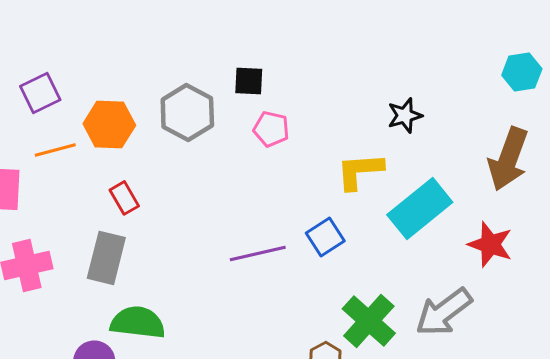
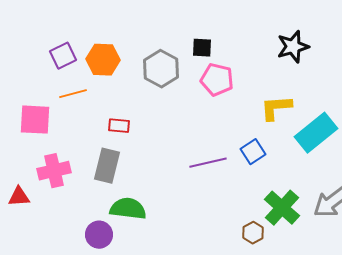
black star: (405, 115) -> (293, 47), moved, size x1.4
orange hexagon: (109, 124) -> (103, 60), moved
pink pentagon: (271, 129) -> (217, 80), size x1.4
red rectangle: (124, 198) -> (119, 126), turned -55

